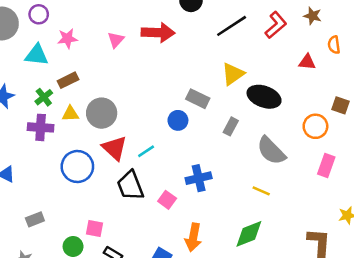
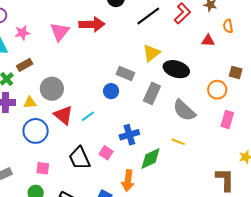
pink triangle: (116, 40) -> (60, 32), size x1.5
yellow triangle: (70, 114) -> (30, 103), moved
gray rectangle: (231, 126) -> (152, 93), size x1.5
black trapezoid: (130, 186) -> (80, 158), moved
pink square: (95, 229) -> (43, 168), moved
green diamond: (249, 234) -> (151, 159), moved

